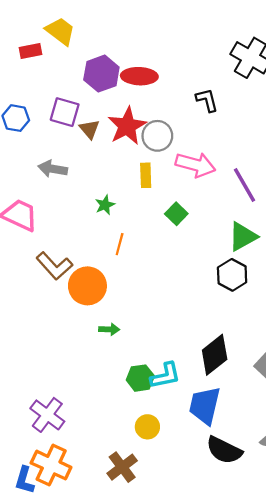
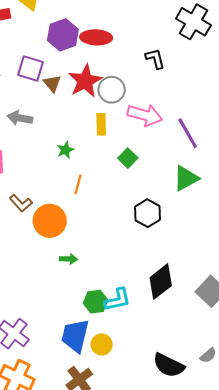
brown L-shape: (54, 266) -> (21, 203), size x0.7
black hexagon: (232, 275) -> (147, 213), moved
blue trapezoid: (205, 406) -> (75, 336), moved

